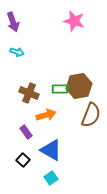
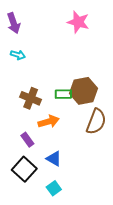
blue triangle: (51, 150) -> (54, 159), size x0.7
black square: (23, 160) -> (24, 169), size x1.6

